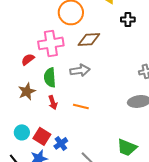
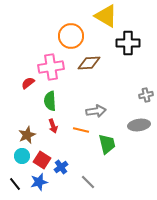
black cross: (128, 19) -> (128, 43), size x1.6
gray arrow: (80, 70) -> (96, 111), moved
brown star: (27, 91) -> (27, 135), moved
green trapezoid: (127, 147) -> (107, 144), moved, turned -125

